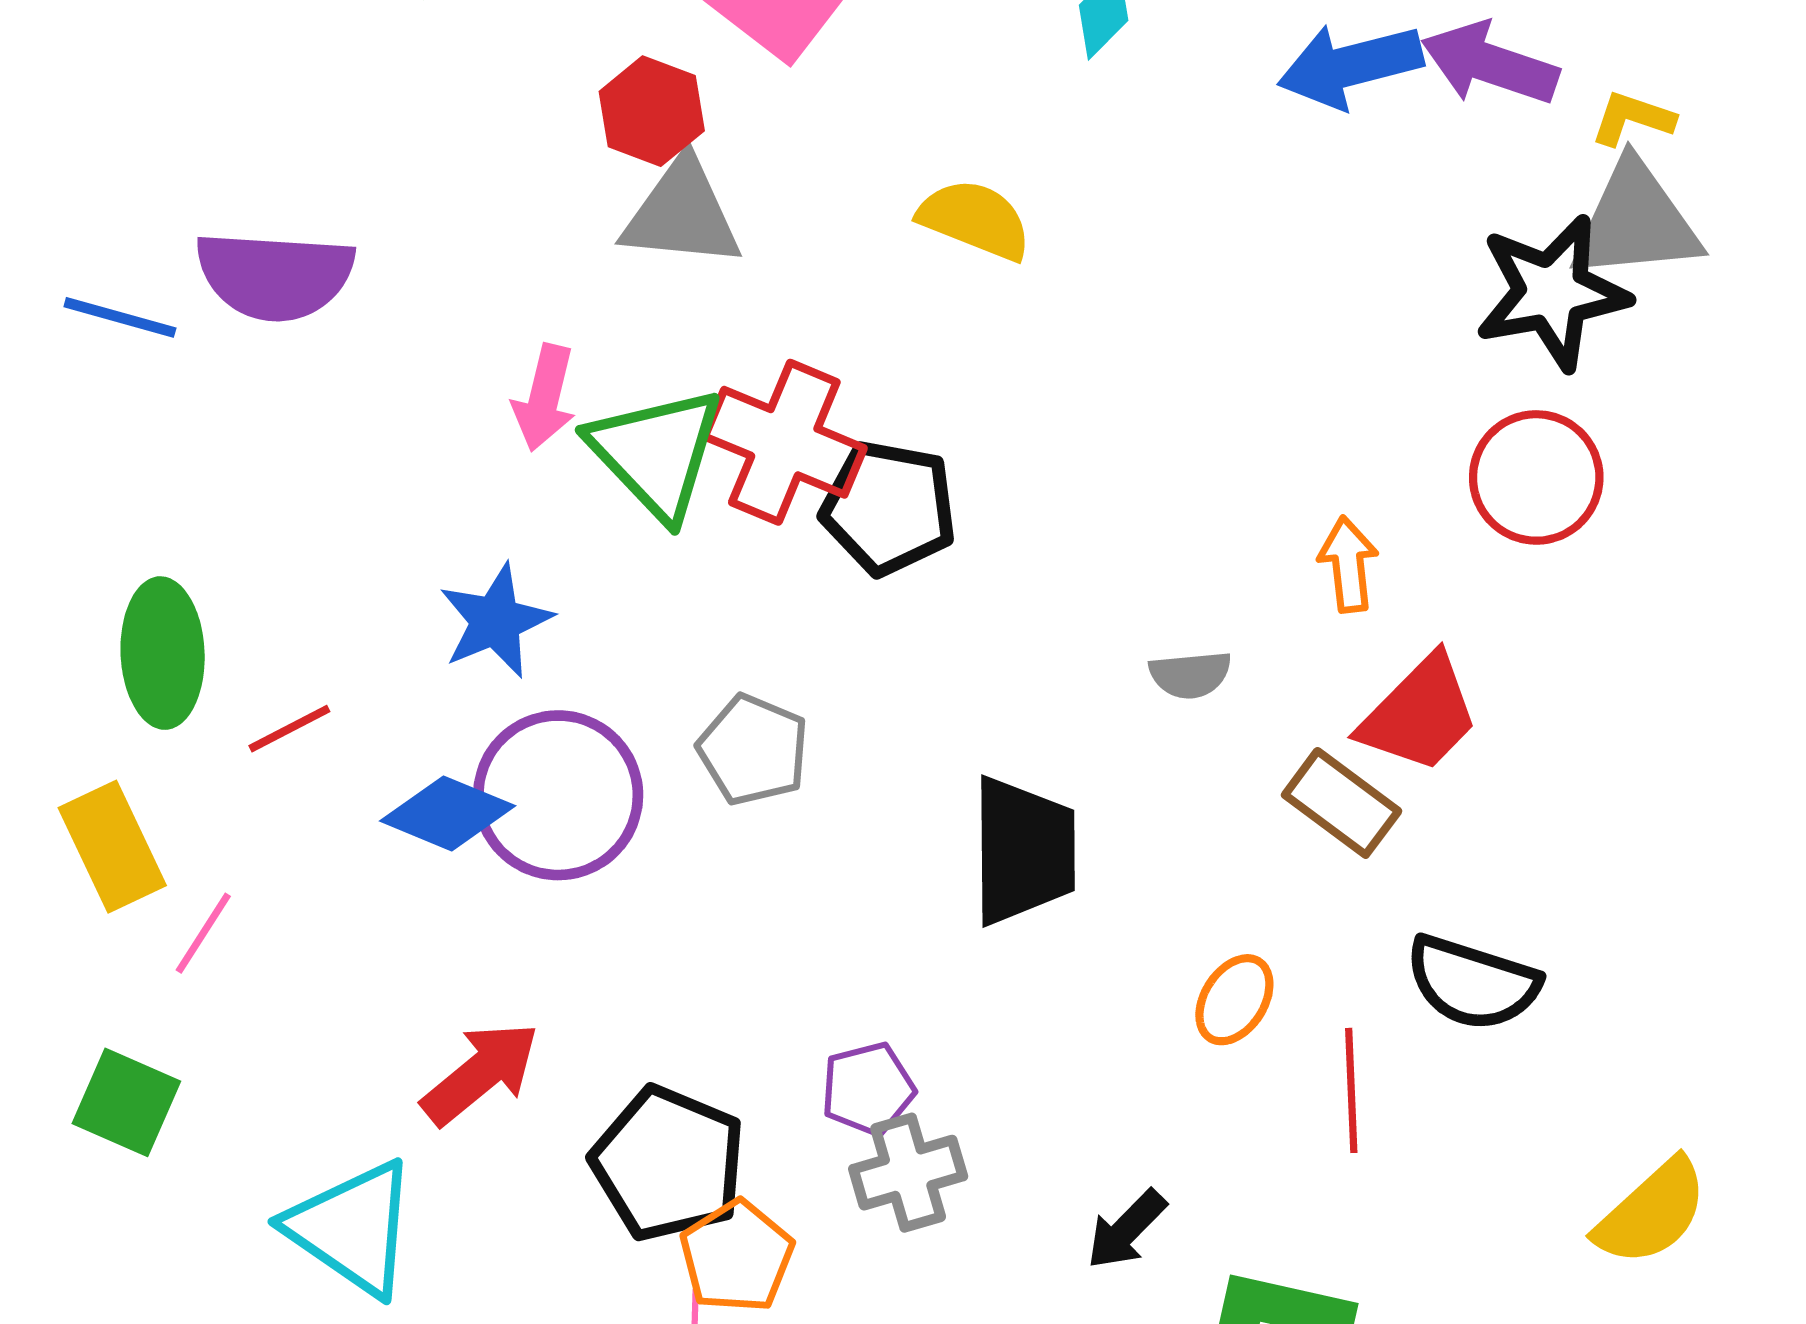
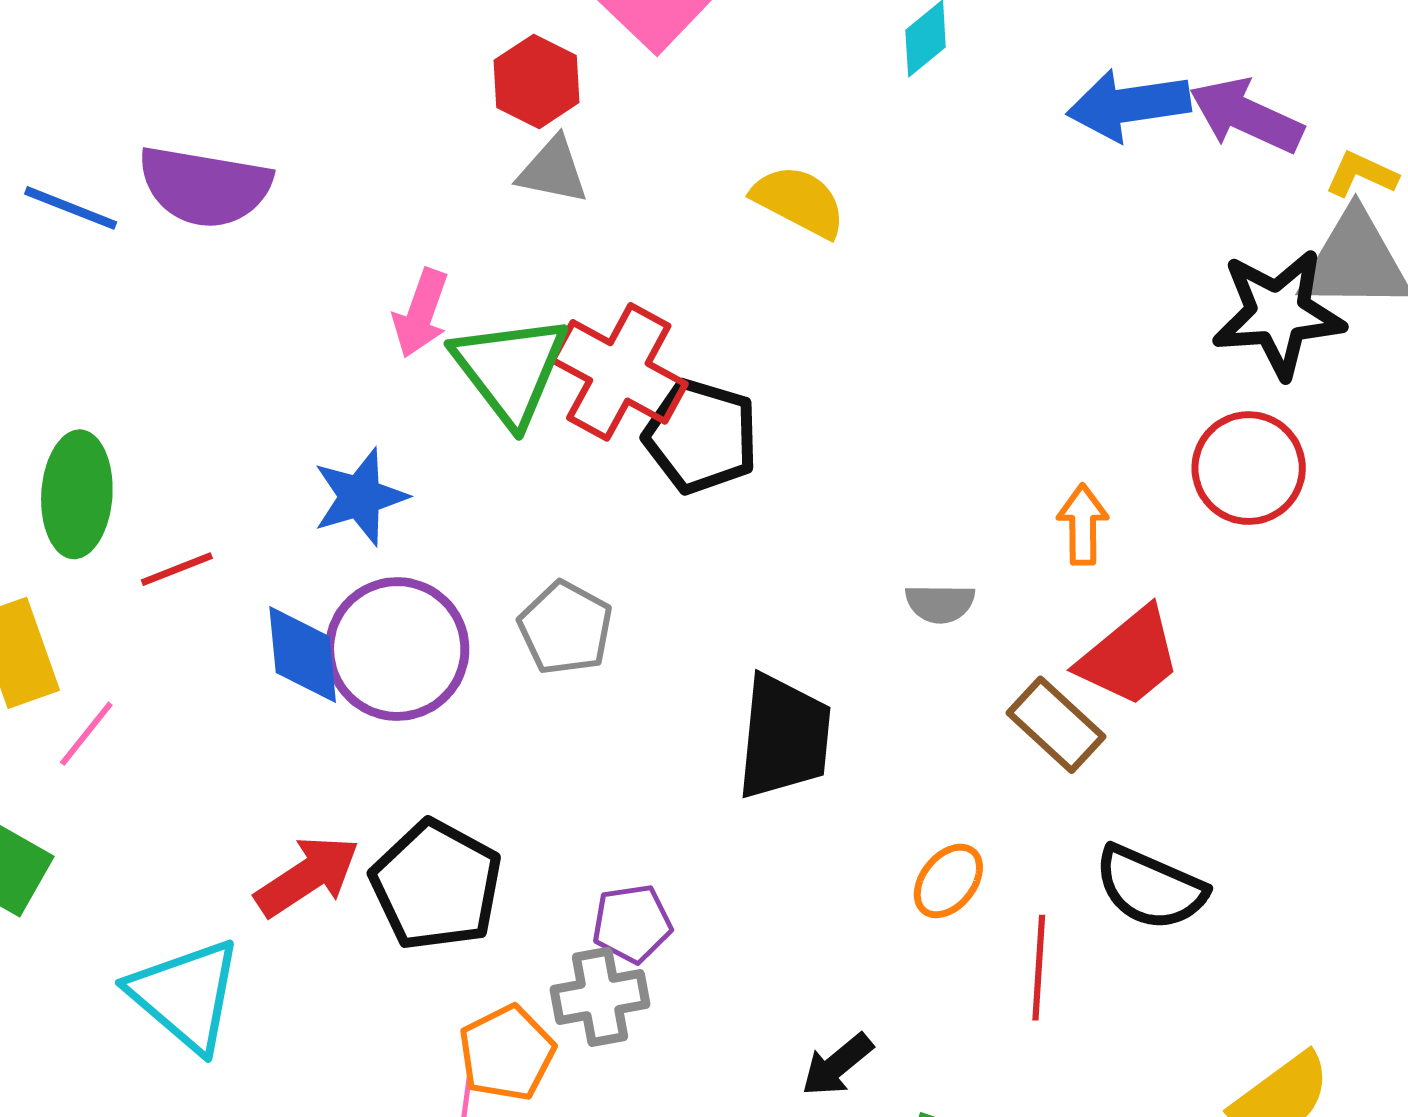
gray triangle: (682, 214) -> (553, 170), size x0.7
blue diamond: (448, 813) -> (303, 655), turned 56
black pentagon: (668, 1164) -> (436, 885), moved
gray cross: (908, 1173) -> (600, 997), moved

